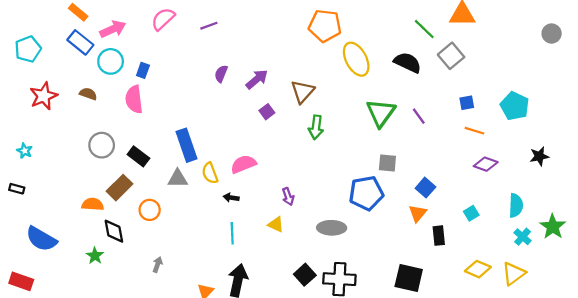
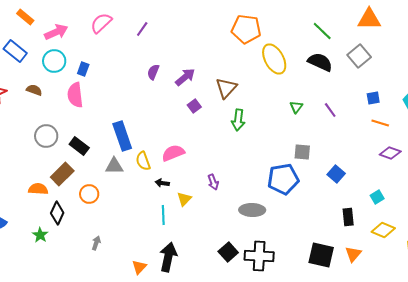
purple line: (209, 26) -> (142, 29), turned -35
green line: (424, 29) -> (322, 31), moved
blue rectangle: (80, 42) -> (15, 51), moved
green triangle: (381, 113) -> (296, 107), size x0.5
orange triangle: (418, 213) -> (353, 254), moved
yellow triangle: (276, 224) -> (184, 199), moved, turned 49
black diamond: (114, 231) -> (57, 213), turned 35
yellow diamond: (478, 269) -> (383, 230), moved

